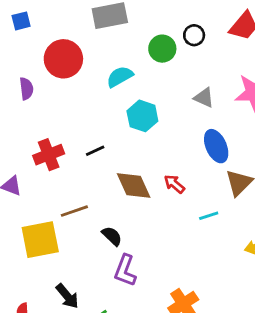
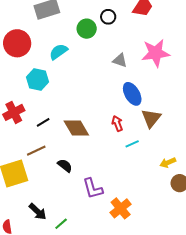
cyan hexagon: (142, 116) -> (38, 80), moved
black line: (95, 151) -> (43, 122), moved
red arrow: (174, 184) -> (117, 123), moved, turned 35
purple L-shape: (125, 271) -> (93, 188), moved, turned -30

